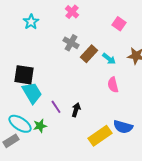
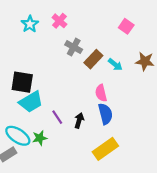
pink cross: (72, 12) -> (59, 21), moved
pink semicircle: (113, 85) -> (101, 93), moved
cyan trapezoid: (32, 93) -> (31, 102), turned 90
blue semicircle: (123, 127) -> (105, 114), moved, turned -120

